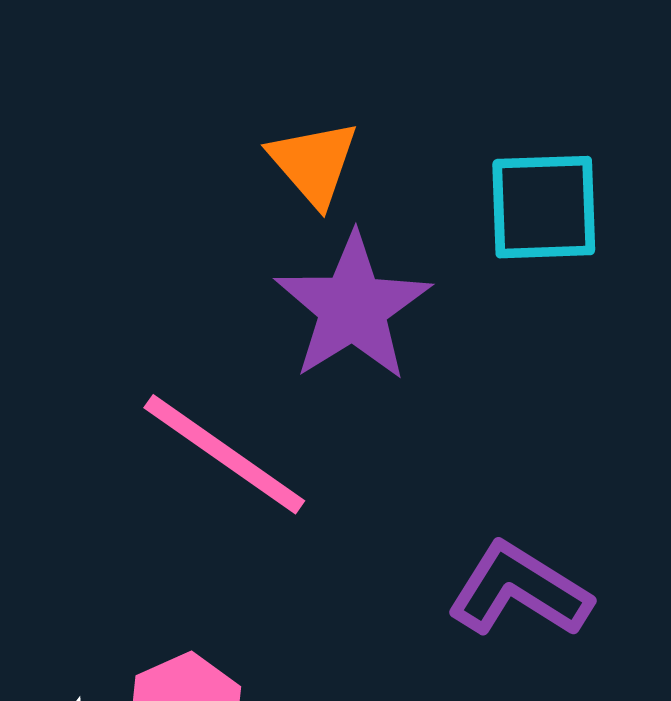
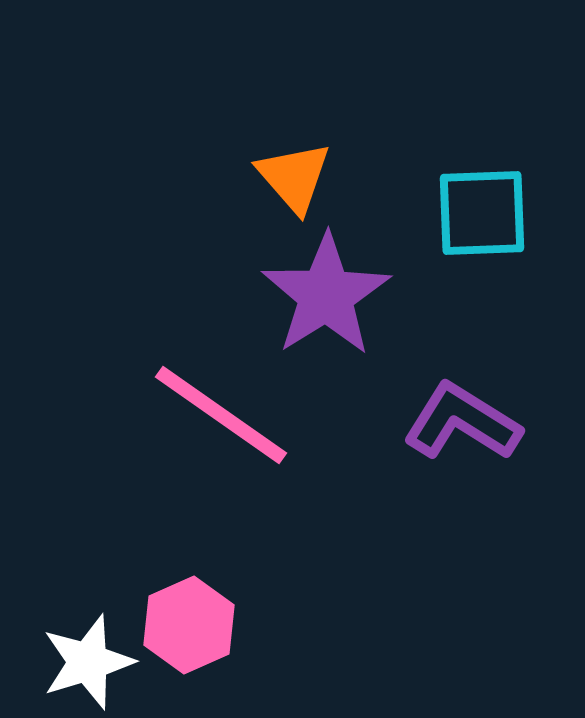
purple L-shape: (519, 590) -> (462, 422), moved

